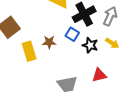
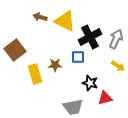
blue square: (72, 34) -> (78, 57), turned -32
black star: (90, 45) -> (90, 83), moved

